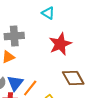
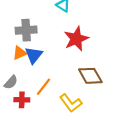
blue triangle: (15, 83) -> (34, 55), moved

